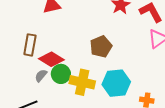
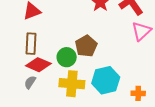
brown rectangle: (30, 45) -> (31, 44), moved
green circle: (61, 74) -> (67, 57), moved

